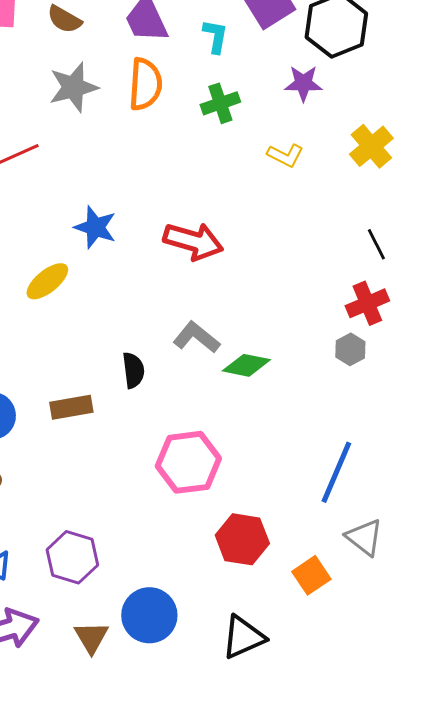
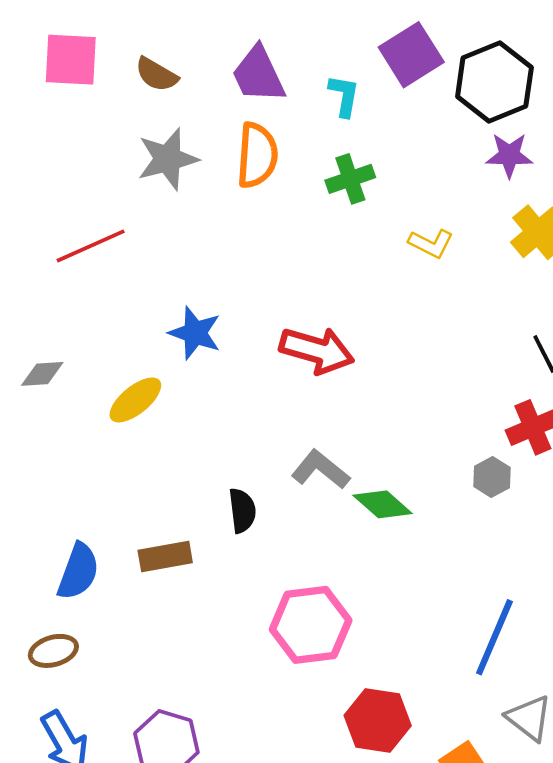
purple star: (303, 83) -> (509, 155), moved
gray hexagon: (350, 349) -> (492, 477), moved
green diamond: (246, 365) -> (383, 504), turned 30

